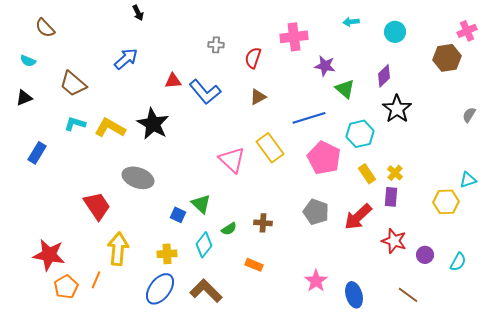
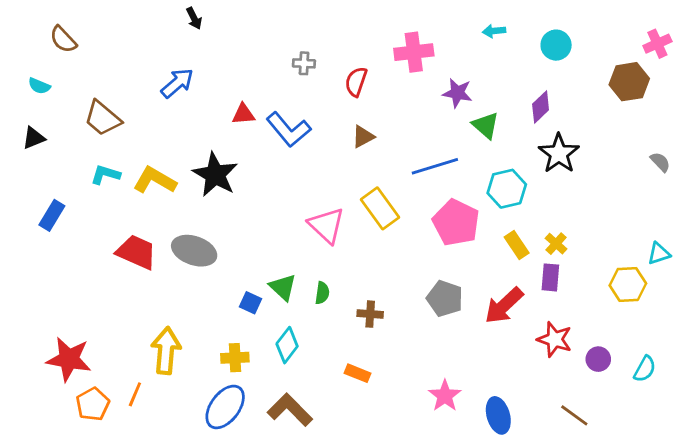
gray semicircle: (469, 115) -> (660, 162), turned 105
red trapezoid: (97, 206) -> (136, 252), moved, turned -32
green semicircle: (229, 229) -> (322, 293), moved, turned -49

